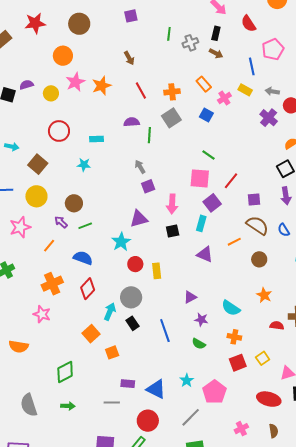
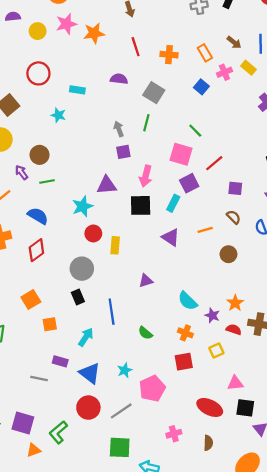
brown arrow: (216, 53) -> (234, 42), moved
gray square: (171, 118) -> (154, 93), moved, turned -36
green line: (149, 135) -> (146, 123), moved
brown semicircle: (257, 225) -> (234, 217), size x0.6
black square: (173, 231) -> (141, 205), size x1.5
orange star: (264, 295) -> (235, 303), moved
cyan arrow: (110, 312) -> (86, 337), moved
purple star: (201, 320) -> (212, 315), moved
yellow square: (263, 358) -> (216, 350), moved
red circle: (148, 421) -> (88, 408), moved

